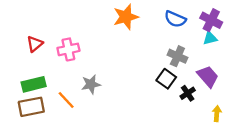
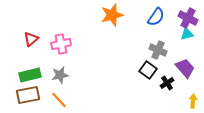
blue semicircle: (175, 19) -> (156, 17), turned -78
gray star: (91, 84) -> (60, 75), moved
orange line: (66, 100) -> (59, 100), moved

